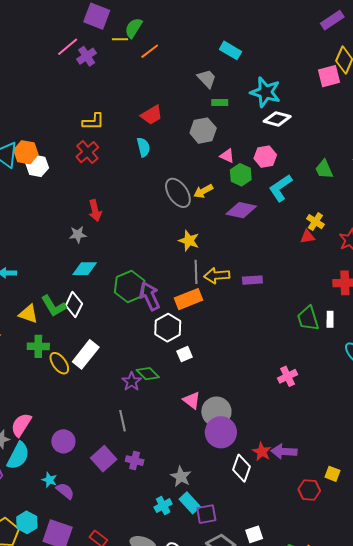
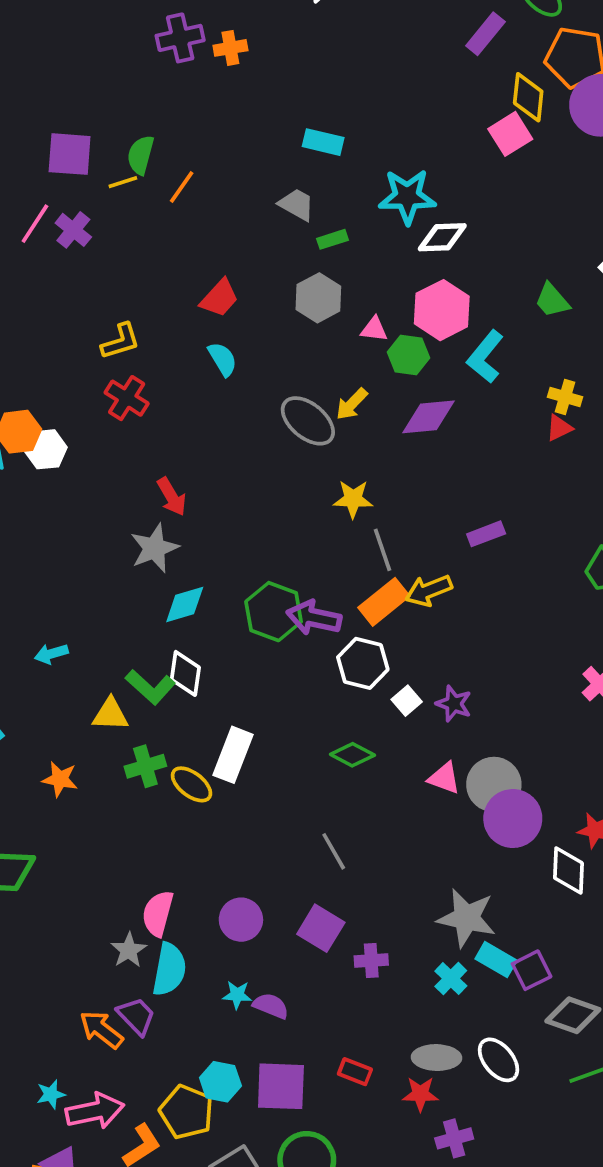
pink hexagon: (265, 157) -> (442, 310), size x1.4
gray star: (78, 235) -> (154, 548), size x1.5
yellow arrow: (217, 275) -> (429, 590), moved
purple arrow: (150, 296) -> (314, 618), turned -36
purple star: (132, 382) -> (454, 704), moved
purple cross: (135, 461) -> (371, 961), moved
gray star: (181, 477) -> (467, 918), size x1.5

